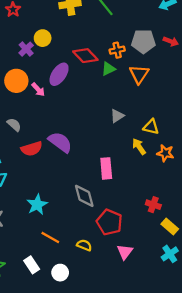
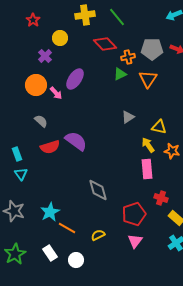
yellow circle: (43, 38) -> (60, 38), moved
red diamond: (85, 56) -> (105, 44), moved
gray semicircle: (14, 125) -> (41, 121), moved
pink rectangle: (106, 168) -> (147, 169), moved
cyan star: (37, 205) -> (50, 212), moved
red pentagon: (109, 222) -> (134, 214), moved, turned 30
yellow semicircle: (84, 245) -> (98, 235), turned -48

